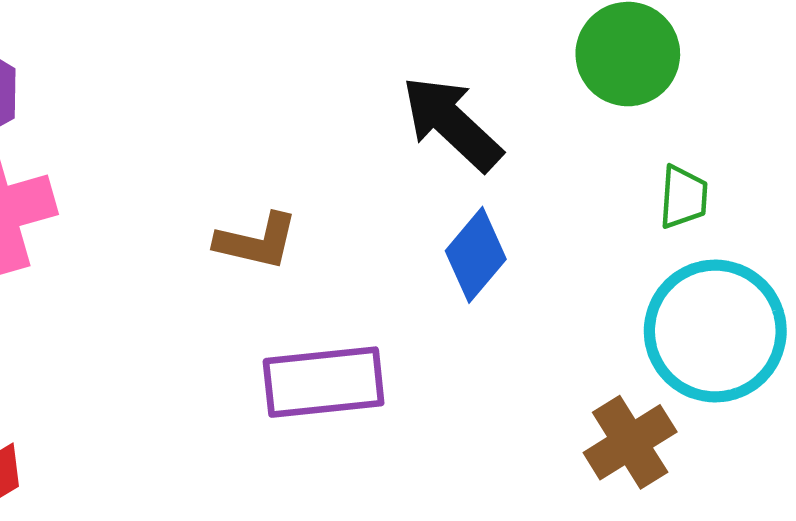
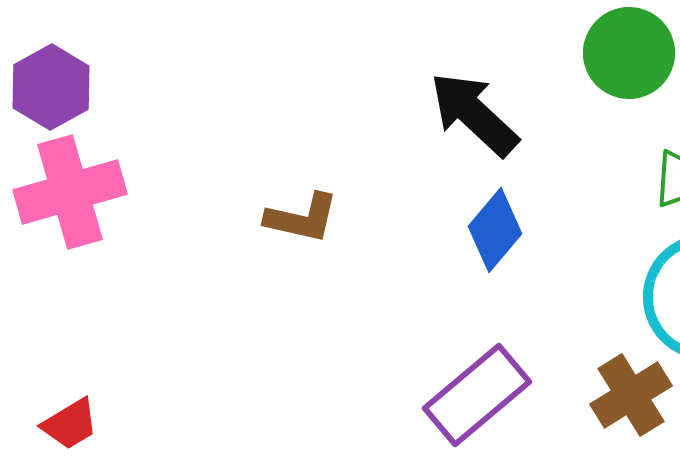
purple rectangle: (324, 382) -> (477, 395), moved, turned -34

